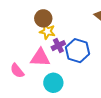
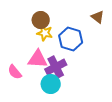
purple cross: (58, 46) -> (56, 67), moved, size x1.5
blue hexagon: (77, 51) -> (71, 39), moved

